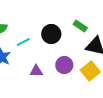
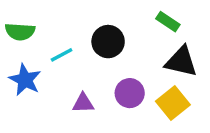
green rectangle: (80, 26) -> (168, 22), moved

